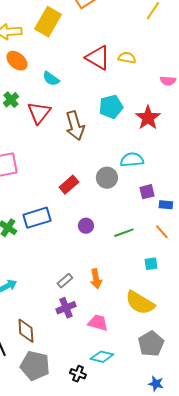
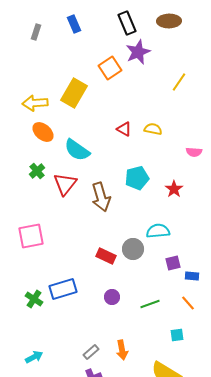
red triangle: (98, 58) -> (124, 129), size x0.6
cyan semicircle: (51, 79) -> (77, 150), size x1.5
red star: (148, 118) -> (174, 189), size x0.7
red rectangle: (69, 185) -> (106, 256), moved, turned 66

